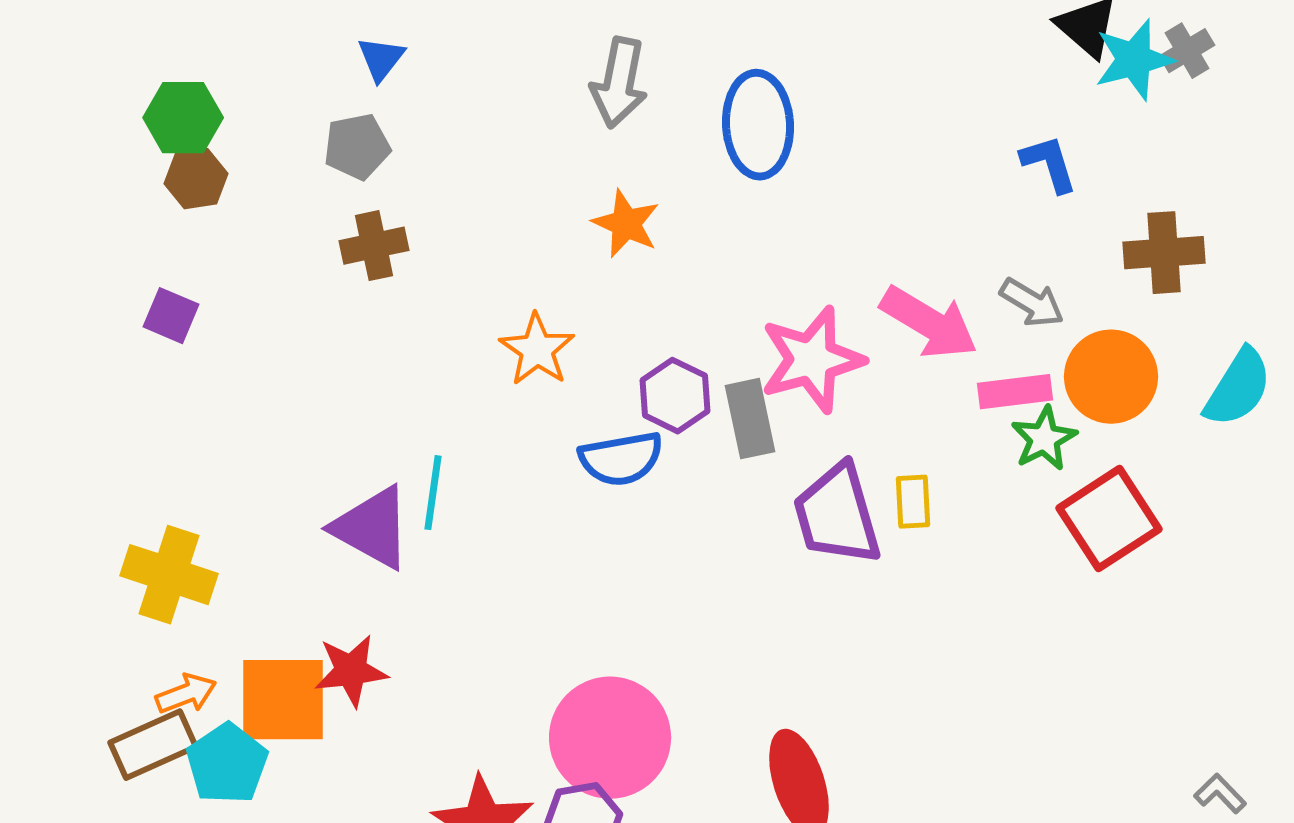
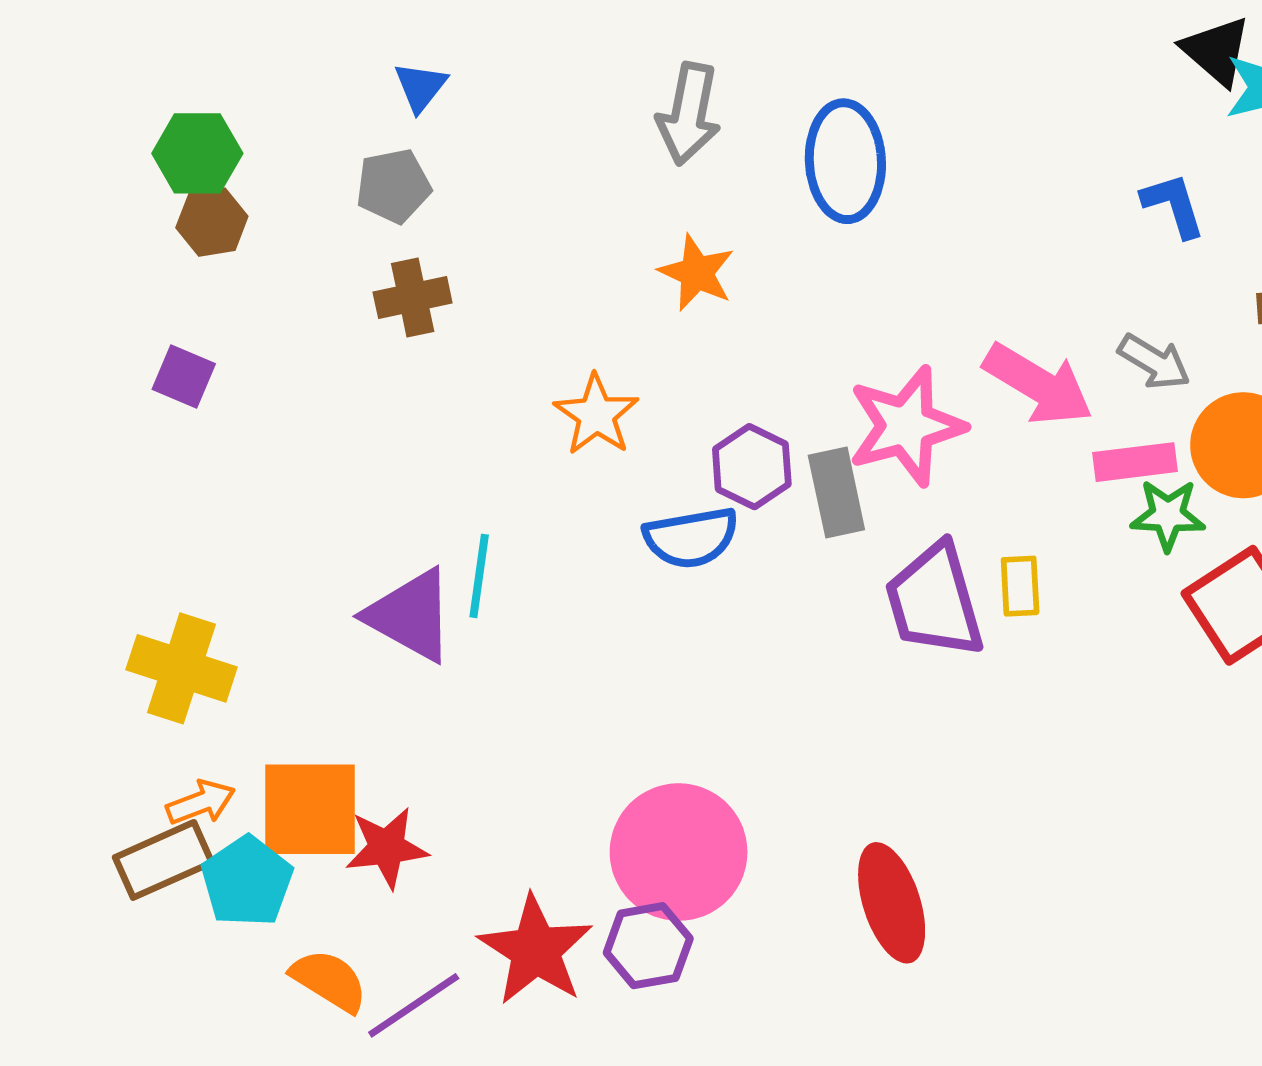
green star: (1044, 439) -> (1168, 515), turned 30
red star: (351, 671) -> (387, 848), moved

